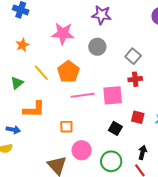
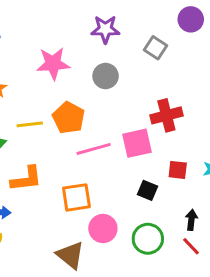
gray square: (133, 56) -> (155, 48), moved
yellow line: (41, 73) -> (30, 124), turned -48
red cross: (135, 79) -> (166, 115), size x1.5
orange square: (66, 127) -> (76, 197), size x1.5

